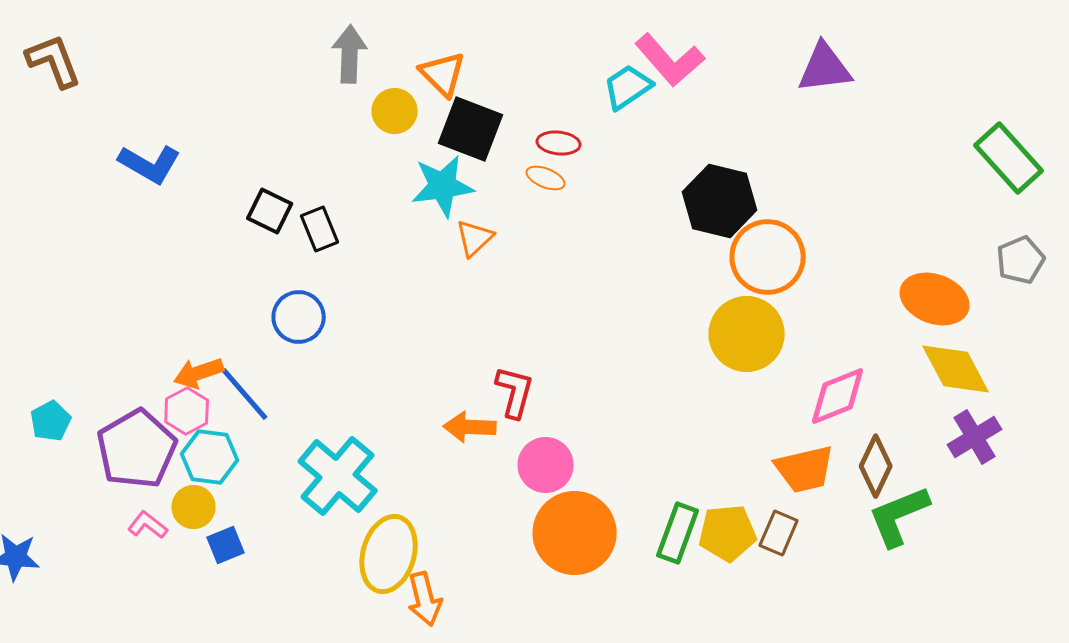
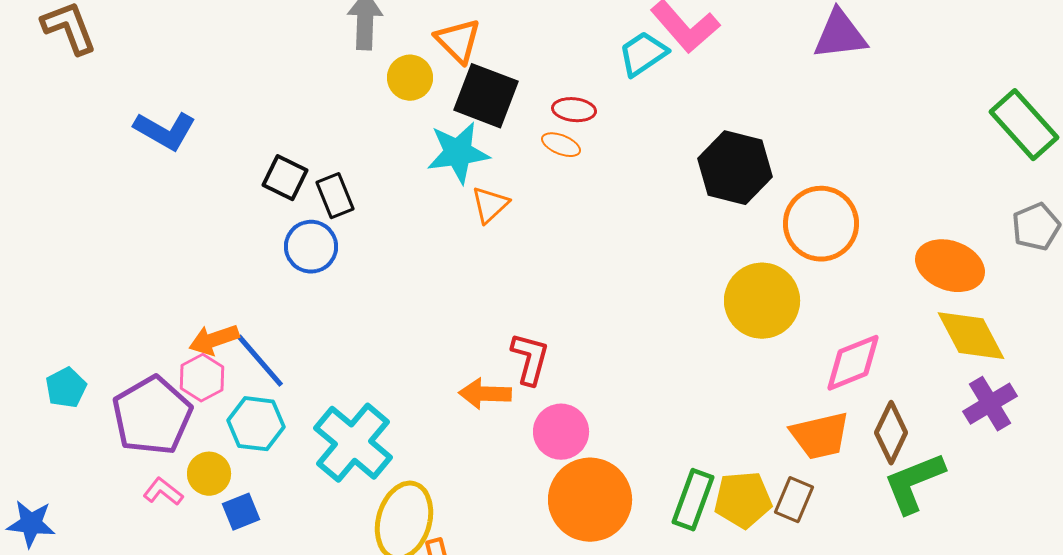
orange circle: (768, 257) -> (821, 224), moved
blue circle: (299, 317) -> (311, 247), moved
cyan hexagon: (210, 457) -> (256, 424), moved

